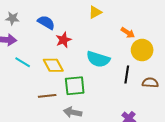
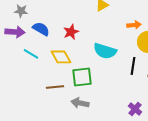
blue semicircle: (46, 22) -> (41, 29), moved
orange arrow: (128, 33) -> (134, 25), turned -40

